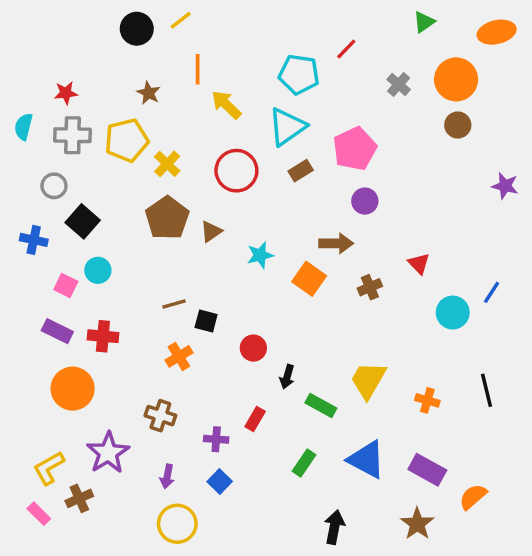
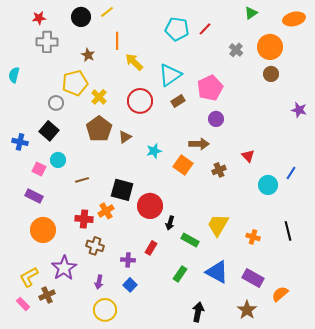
cyan pentagon: (299, 74) -> (177, 29), moved
red star: (66, 93) -> (39, 18), moved
gray cross: (73, 135) -> (47, 42), moved
gray circle: (54, 186) -> (56, 103), moved
brown line: (174, 304) -> (82, 180), moved
black square: (206, 321) -> (122, 190), size x1.6
red cross: (103, 336) -> (84, 219), moved
red circle: (253, 348) -> (150, 206), size x1.6

